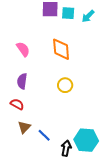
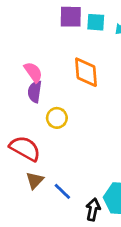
purple semicircle: (22, 81) -> (35, 92), moved
yellow circle: (65, 85) -> (57, 118), moved
red semicircle: (17, 104) -> (25, 148), size x1.6

